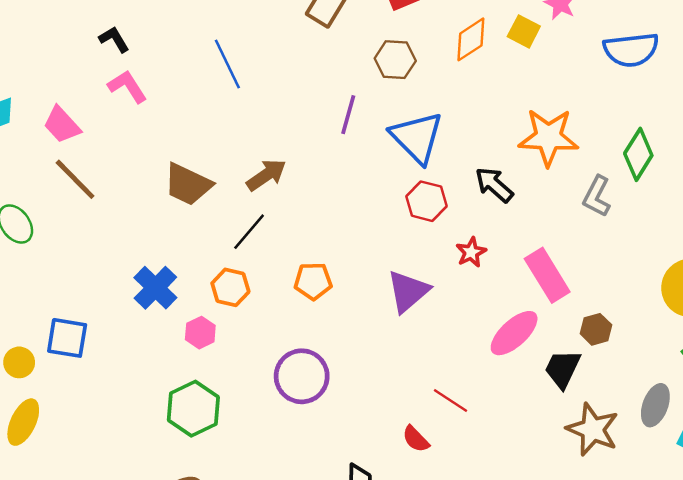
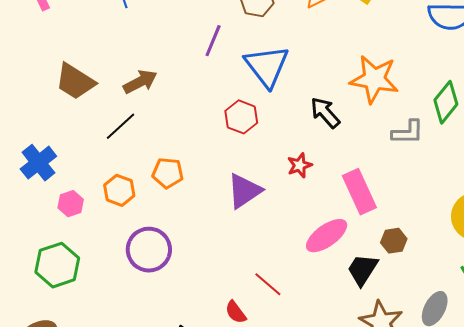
gray L-shape: (597, 196) -> (408, 132), turned -124
red hexagon: (426, 201) -> (241, 117), moved
orange hexagon: (230, 287) -> (119, 190), moved

